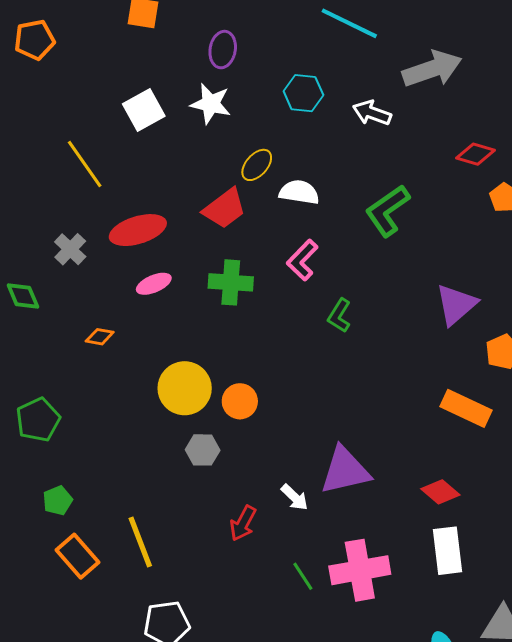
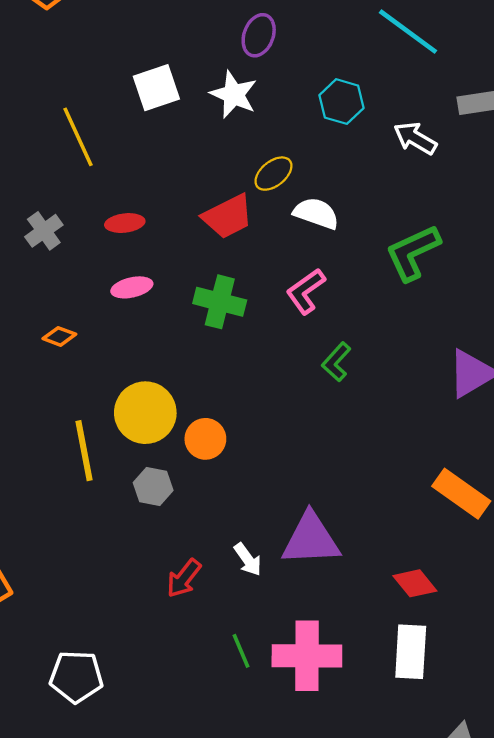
red ellipse: (138, 230) -> (125, 223), size x0.6
yellow line: (140, 542) -> (84, 451), moved

